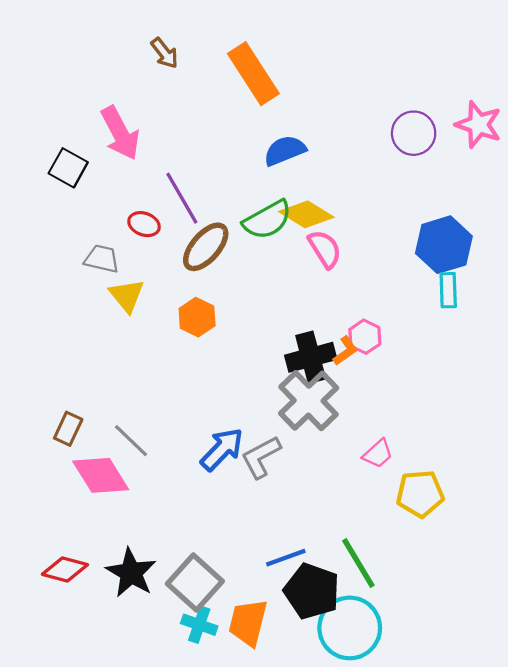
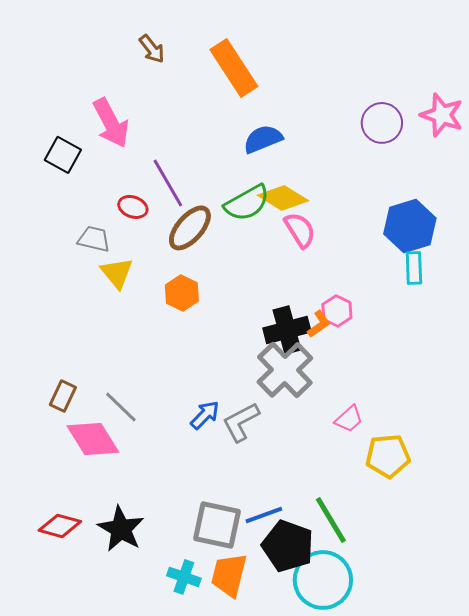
blue arrow: (222, 449) -> (205, 415), size x0.7
gray square: (195, 582) -> (217, 525), moved, turned -30

